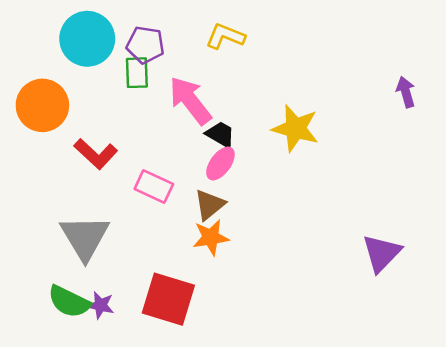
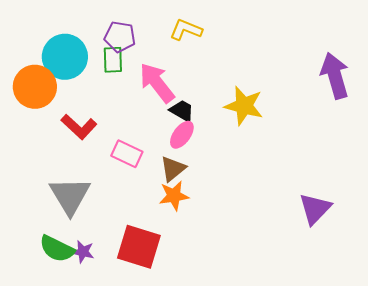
cyan circle: (87, 39) -> (65, 57), moved
purple arrow: (406, 92) -> (335, 76), size x1.8

